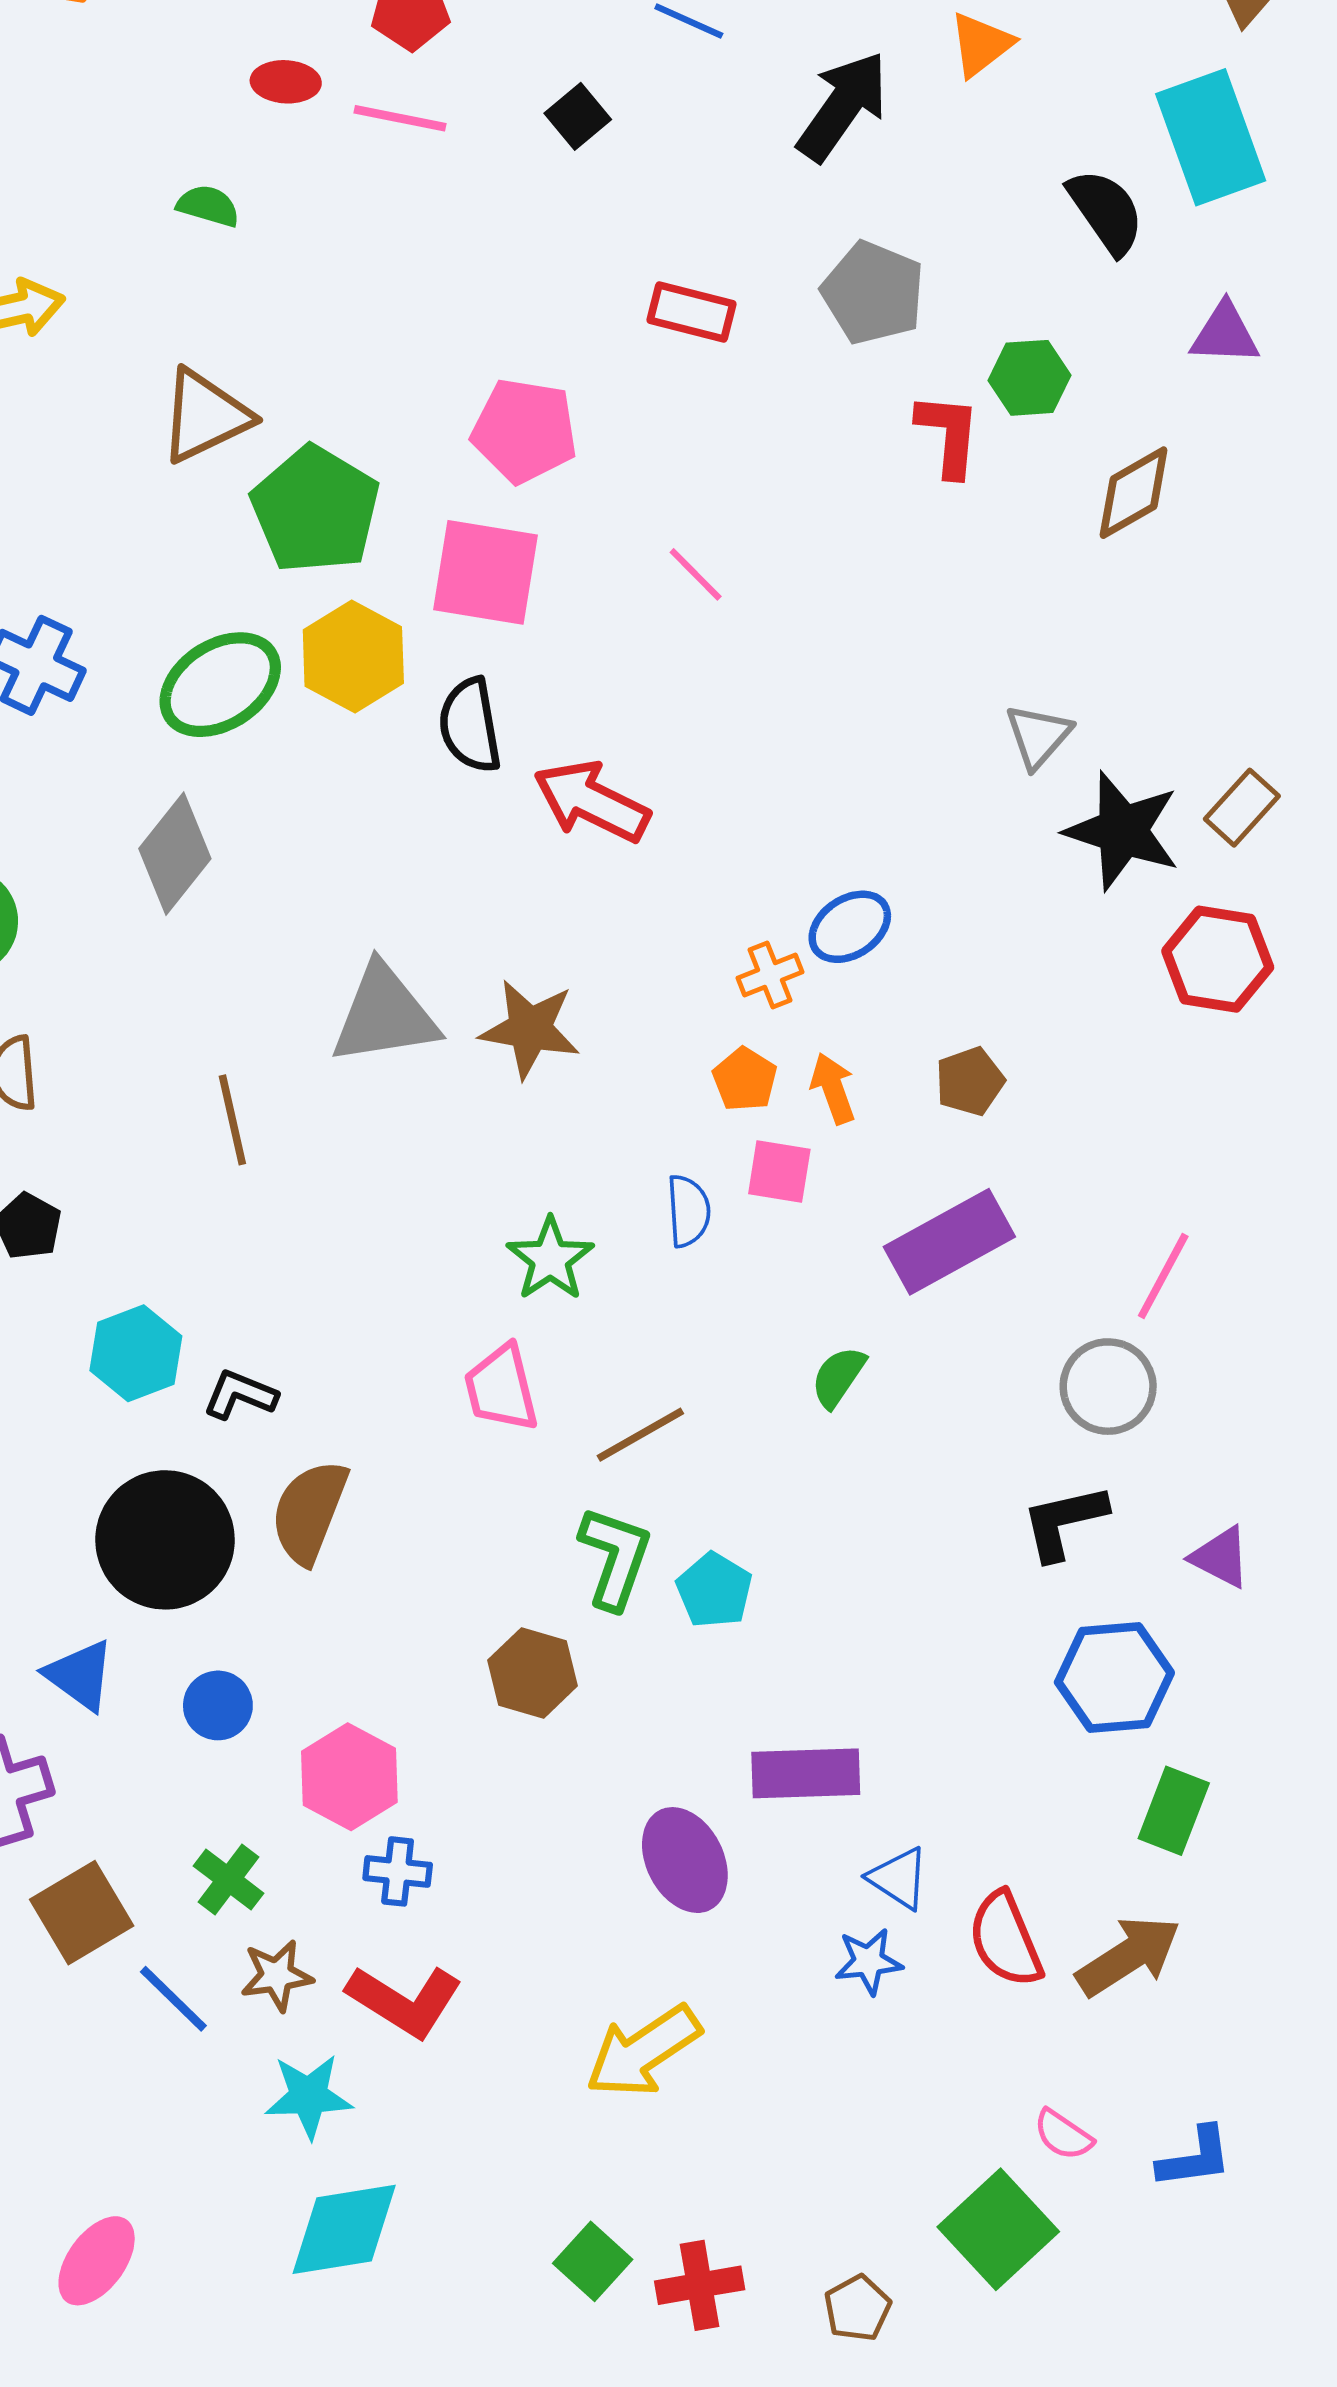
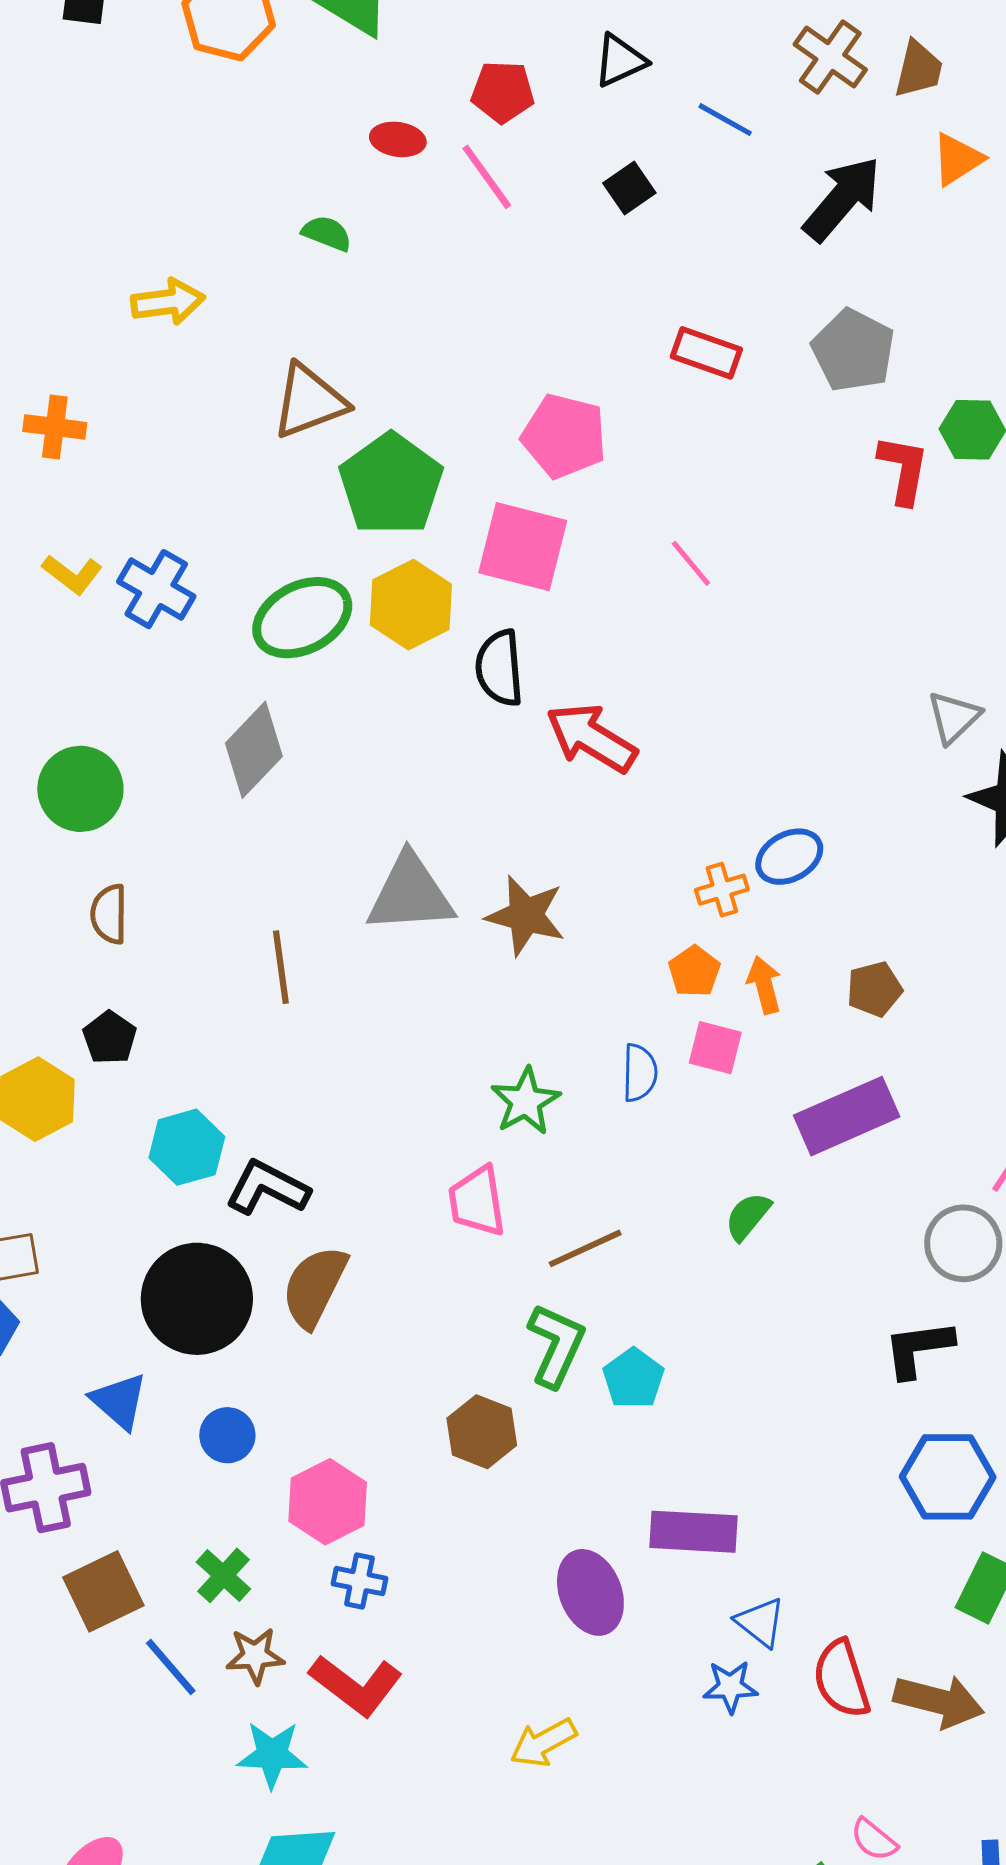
pink line: (400, 118) -> (487, 177), turned 38
black L-shape: (240, 1395) -> (267, 1188), size x1.4
brown arrow: (1128, 1956) -> (939, 1701), turned 42
yellow arrow: (643, 2051) -> (543, 1743), size x0.7

